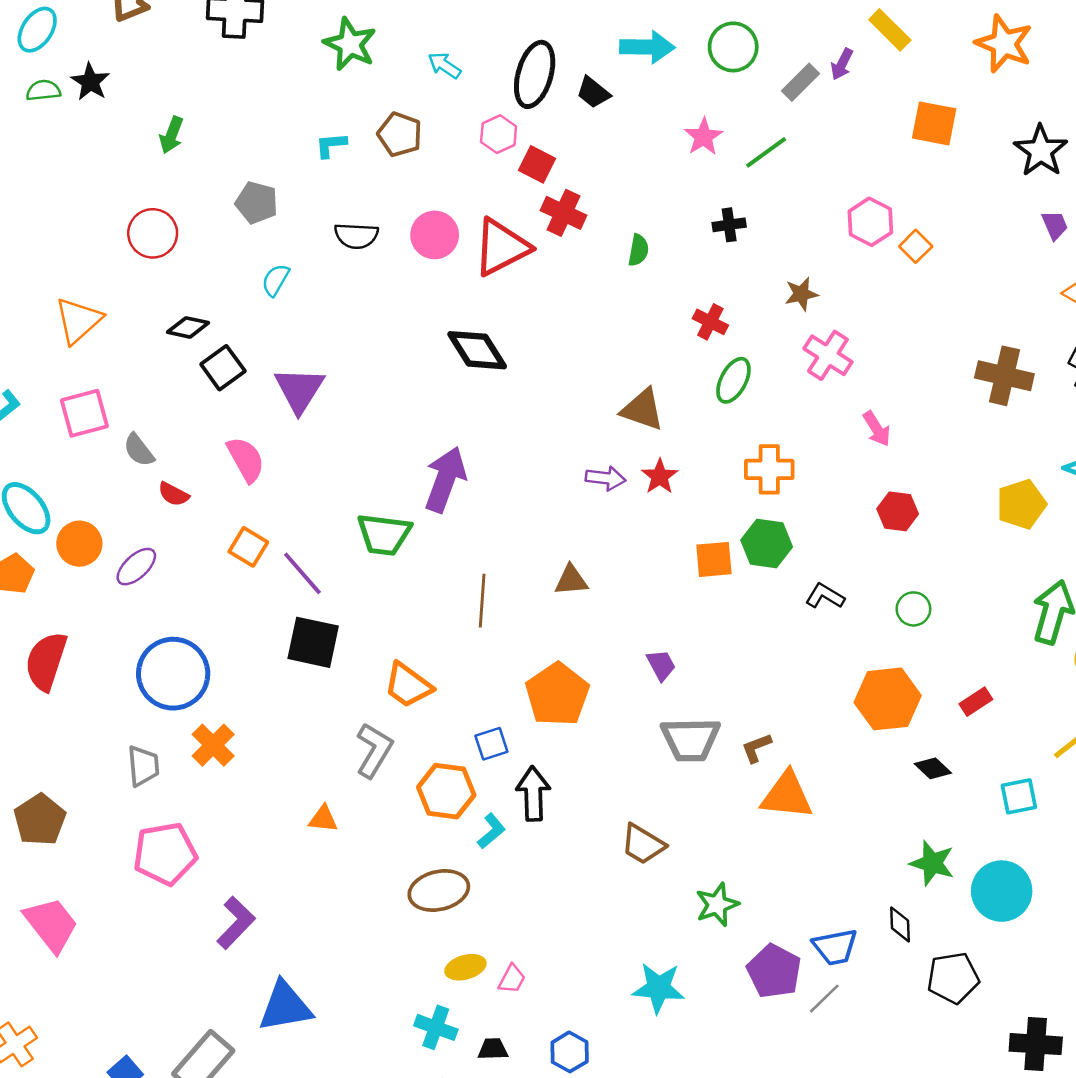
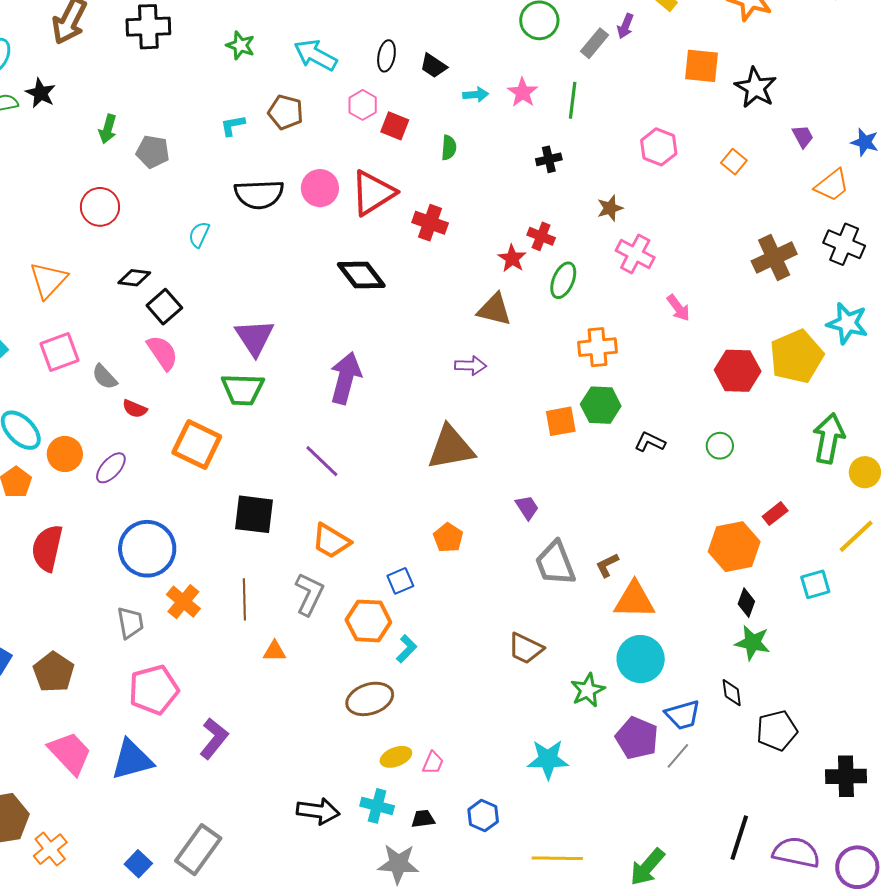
green star: (350, 44) -> (240, 45), size x0.7
cyan arrow: (647, 47) -> (476, 95), moved, size x0.6
cyan arrow: (444, 65) -> (315, 55), size x1.6
black ellipse: (535, 74) -> (386, 56), size x0.6
black star: (1041, 151) -> (756, 88), moved
green line: (766, 152) -> (573, 100), turned -42
gray pentagon: (257, 203) -> (153, 152), moved
red cross: (563, 213) -> (430, 223), moved
black semicircle: (356, 236) -> (259, 194), size x1.4
orange square: (916, 246) -> (734, 162), moved
green semicircle: (638, 250) -> (449, 148), moved
brown cross: (1004, 376) -> (774, 258), turned -33
purple triangle: (299, 390) -> (254, 337), moved
pink semicircle: (246, 459) -> (162, 353), moved
red star: (660, 476) -> (512, 258), moved
yellow pentagon: (1021, 504) -> (797, 356), size x1.4
red hexagon: (898, 511) -> (738, 371), moved, size x1.4
green trapezoid: (384, 534) -> (243, 389), moved
orange square: (248, 547) -> (197, 445), size x1.6
purple line: (302, 573) -> (322, 461), moved
brown triangle: (571, 580) -> (451, 448), size x1.8
brown line: (482, 601) -> (244, 599), moved
orange pentagon: (557, 694) -> (448, 538), size x0.6
orange hexagon: (888, 699) -> (734, 547), moved
gray trapezoid: (691, 739) -> (555, 563), turned 75
black diamond: (933, 768) -> (746, 603), moved, turned 72
black arrow: (533, 794) -> (318, 811), moved, turned 105
cyan circle: (1002, 891) -> (641, 659), moved
blue triangle: (285, 1007) -> (132, 760), moved

